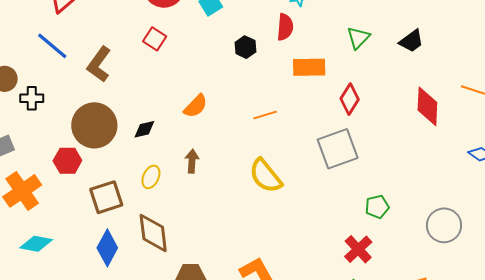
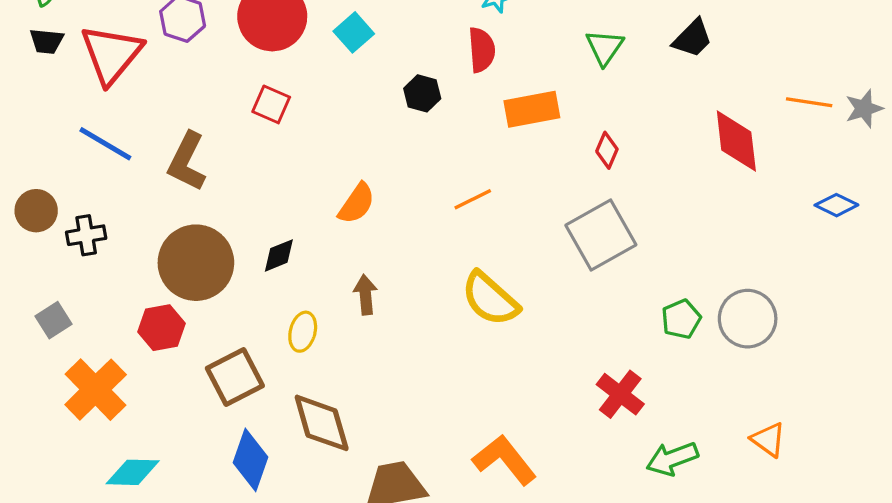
red diamond: (350, 99) -> (607, 150), size x0.7
gray circle: (444, 225) -> (748, 319), moved
red cross: (358, 249) -> (620, 394), moved

